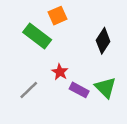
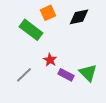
black diamond: (103, 41) -> (79, 17), moved, turned 45

